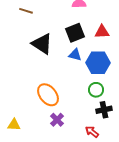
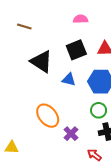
blue triangle: (75, 55) -> (69, 80), moved
purple cross: (57, 120) -> (71, 134), moved

